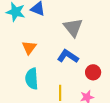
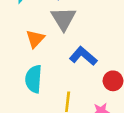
gray triangle: (73, 27) -> (63, 19), moved

